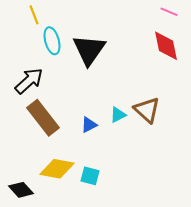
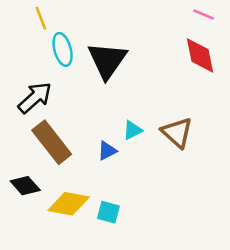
cyan triangle: (118, 115) -> (132, 130), moved
black diamond: (21, 190) -> (25, 186), moved

